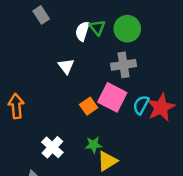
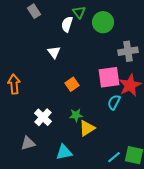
green triangle: (97, 27) -> (79, 12), moved
gray cross: (124, 65) -> (128, 51), moved
pink square: (112, 97) -> (109, 77), moved, turned -35
cyan semicircle: (141, 105) -> (114, 102), moved

